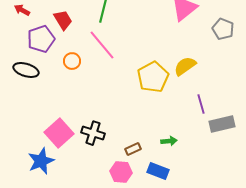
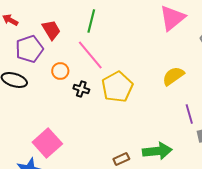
yellow pentagon: (153, 77) -> (117, 87), moved
black cross: (93, 133) -> (81, 89), moved, size x0.7
green arrow: (169, 141) -> (157, 151), size x1.8

